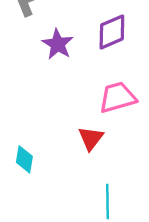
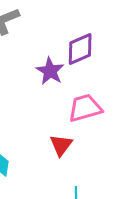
purple star: (58, 44) -> (50, 71), moved

